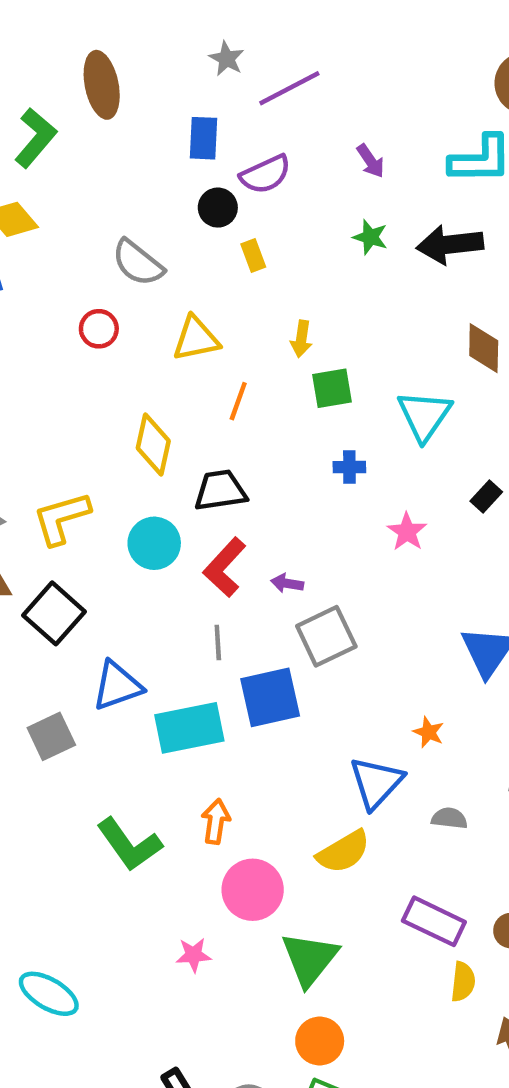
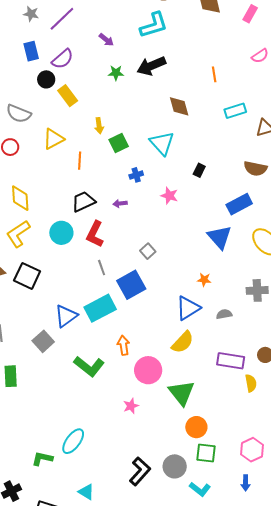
yellow rectangle: (253, 255) -> (68, 96), size x1.5
yellow diamond: (153, 444) -> (20, 198), moved
purple arrow: (287, 583) -> (120, 203), moved
gray square: (326, 636) -> (148, 251), size x0.6
blue triangle: (117, 686) -> (66, 316), moved
gray square: (51, 736) -> (43, 341), moved
blue triangle: (376, 783) -> (188, 308), turned 32
cyan ellipse: (49, 994) -> (73, 441), turned -68

